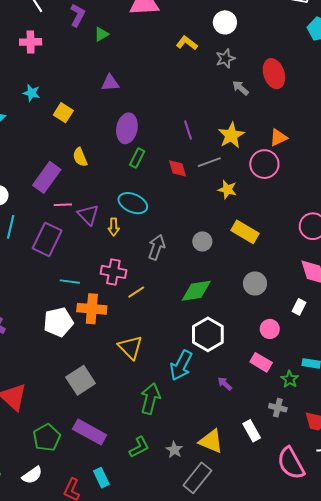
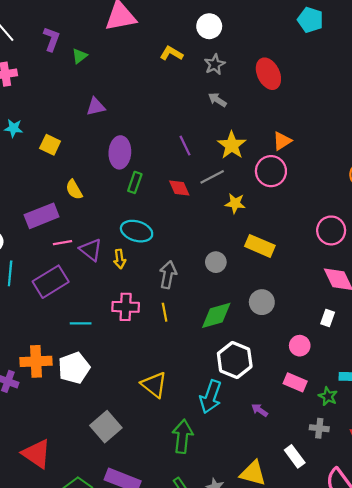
gray arrow: (240, 88) -> (217, 100), moved
purple rectangle: (47, 177) -> (42, 216), turned 40
purple rectangle: (47, 239) -> (51, 282), turned 40
gray circle: (255, 283) -> (262, 302), moved
yellow line: (136, 292) -> (165, 312), moved, turned -60
orange cross: (92, 309) -> (36, 361), moved

